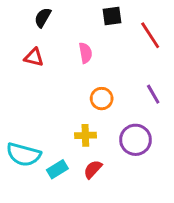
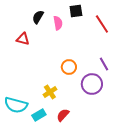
black semicircle: (43, 18) -> (38, 17), moved
pink semicircle: (85, 53) -> (58, 23), moved
yellow cross: (85, 135) -> (50, 92), moved, turned -32
purple circle: (135, 140) -> (92, 84), moved

